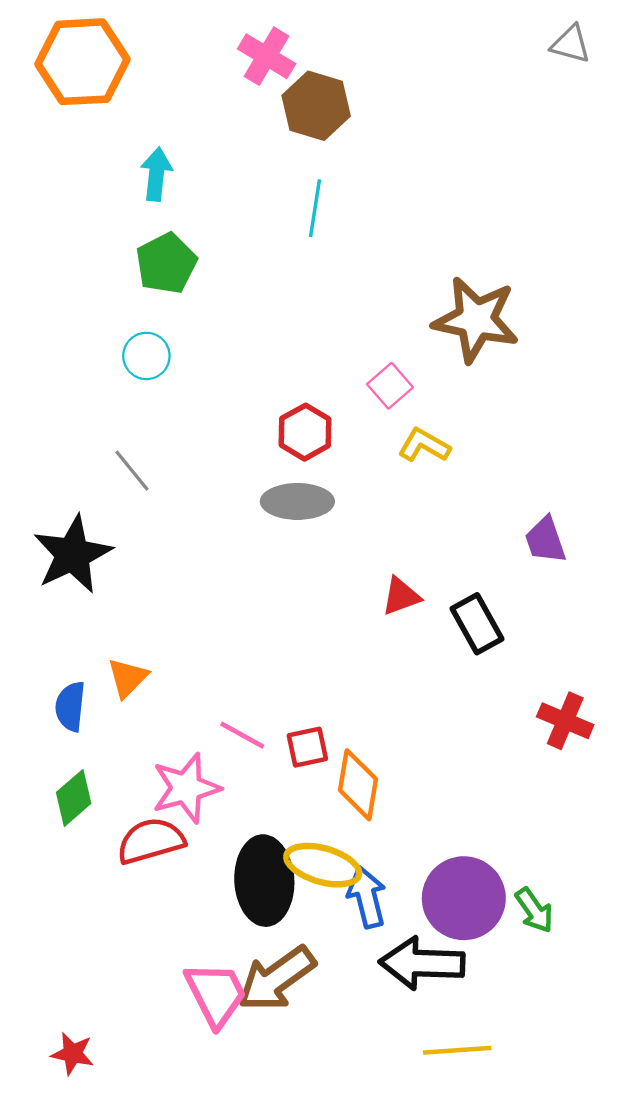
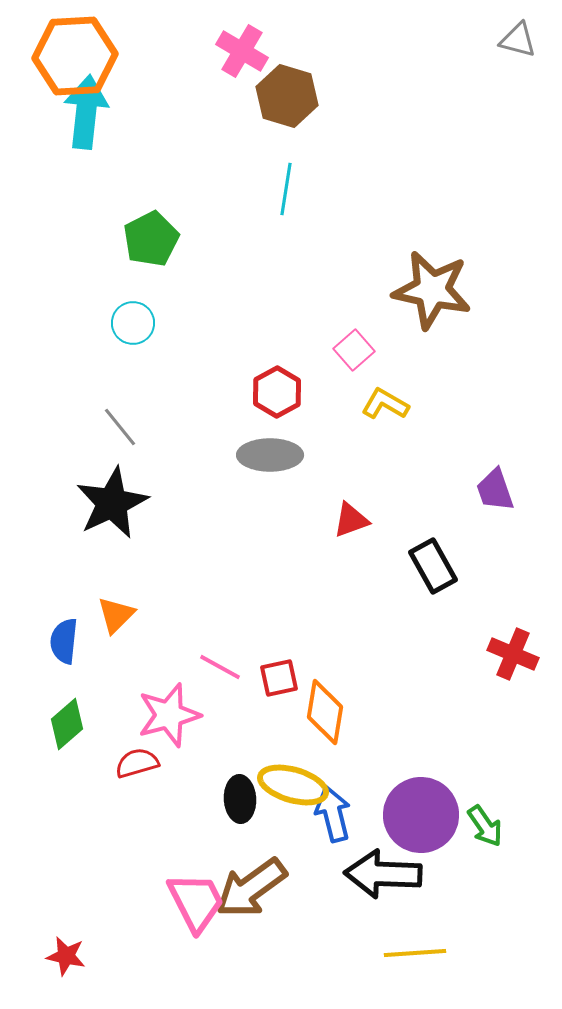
cyan arrow: (156, 174) -> (86, 112), moved, size x1.5
black star: (73, 554) -> (112, 503), moved
red triangle: (401, 596) -> (351, 520), moved
red semicircle: (151, 841) -> (137, 763), size x0.7
black ellipse: (264, 881) -> (240, 799), size x0.6

